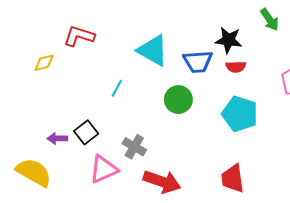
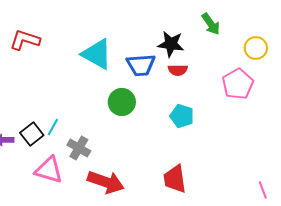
cyan line: (117, 88) -> (53, 127), moved
cyan pentagon: (240, 114) -> (182, 116), size x0.7
pink triangle: (104, 169) -> (49, 170), turned 40

